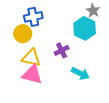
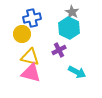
gray star: (93, 11) -> (72, 12), moved
cyan hexagon: (85, 28) -> (69, 28), moved

